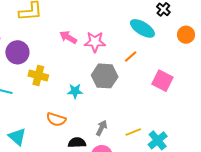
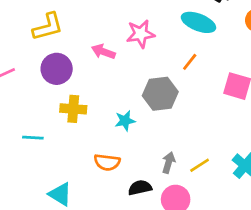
pink star: (95, 42) -> (141, 34), moved
purple circle: (17, 52) -> (57, 69), moved
yellow line: (133, 132) -> (200, 165), moved

